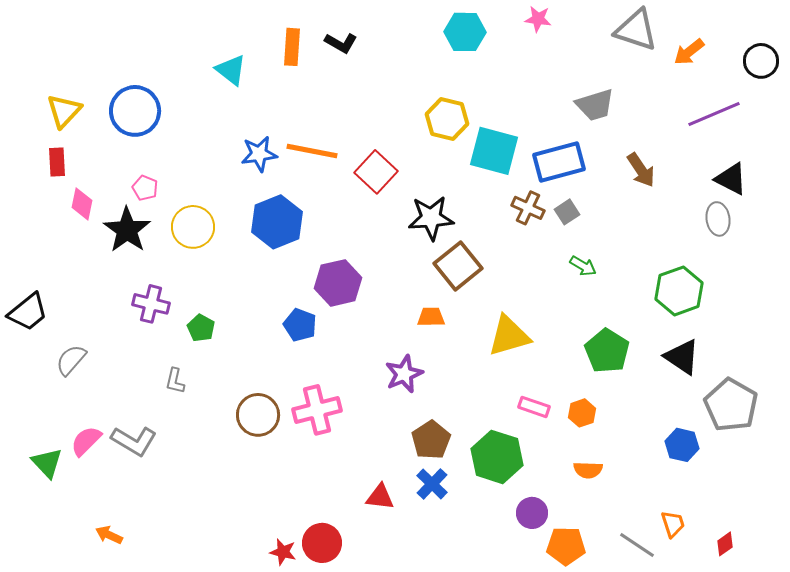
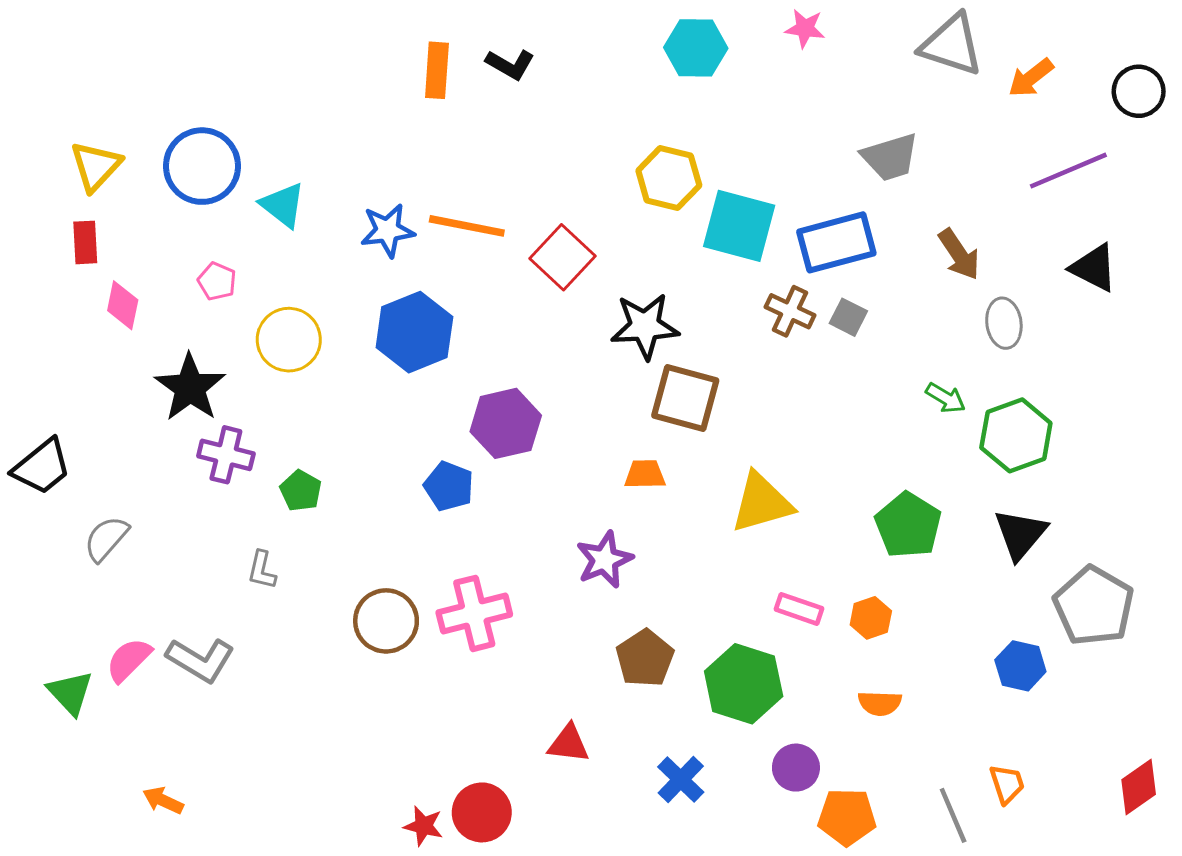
cyan triangle: (231, 70) -> (283, 205), moved
gray square: (567, 212) -> (848, 317), turned -30
gray ellipse: (718, 219) -> (1004, 323), moved
black star: (127, 230) -> (190, 388), moved
brown square: (458, 266) -> (685, 398), turned -36
green arrow: (583, 266) -> (946, 398), moved
black triangle: (682, 357) -> (1020, 534), turned 36
blue cross: (432, 484) -> (681, 780), moved
red diamond: (725, 544) -> (1139, 787), moved, size x1.5
gray line: (637, 545) -> (953, 815), turned 33

